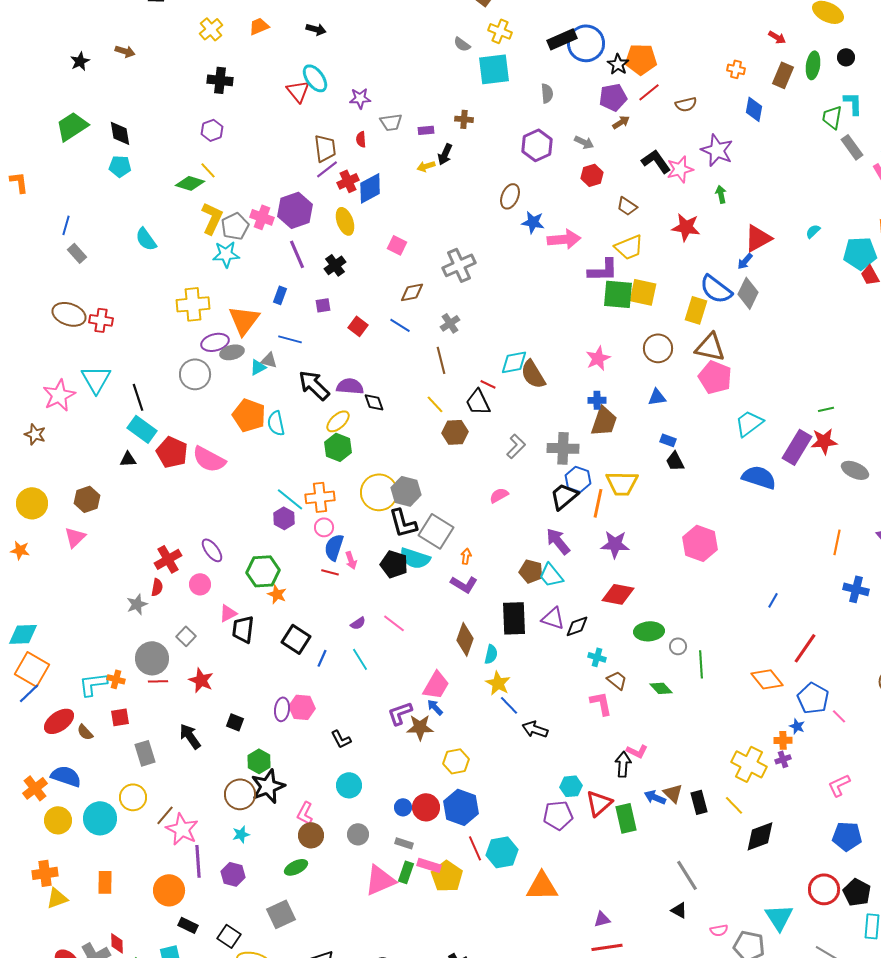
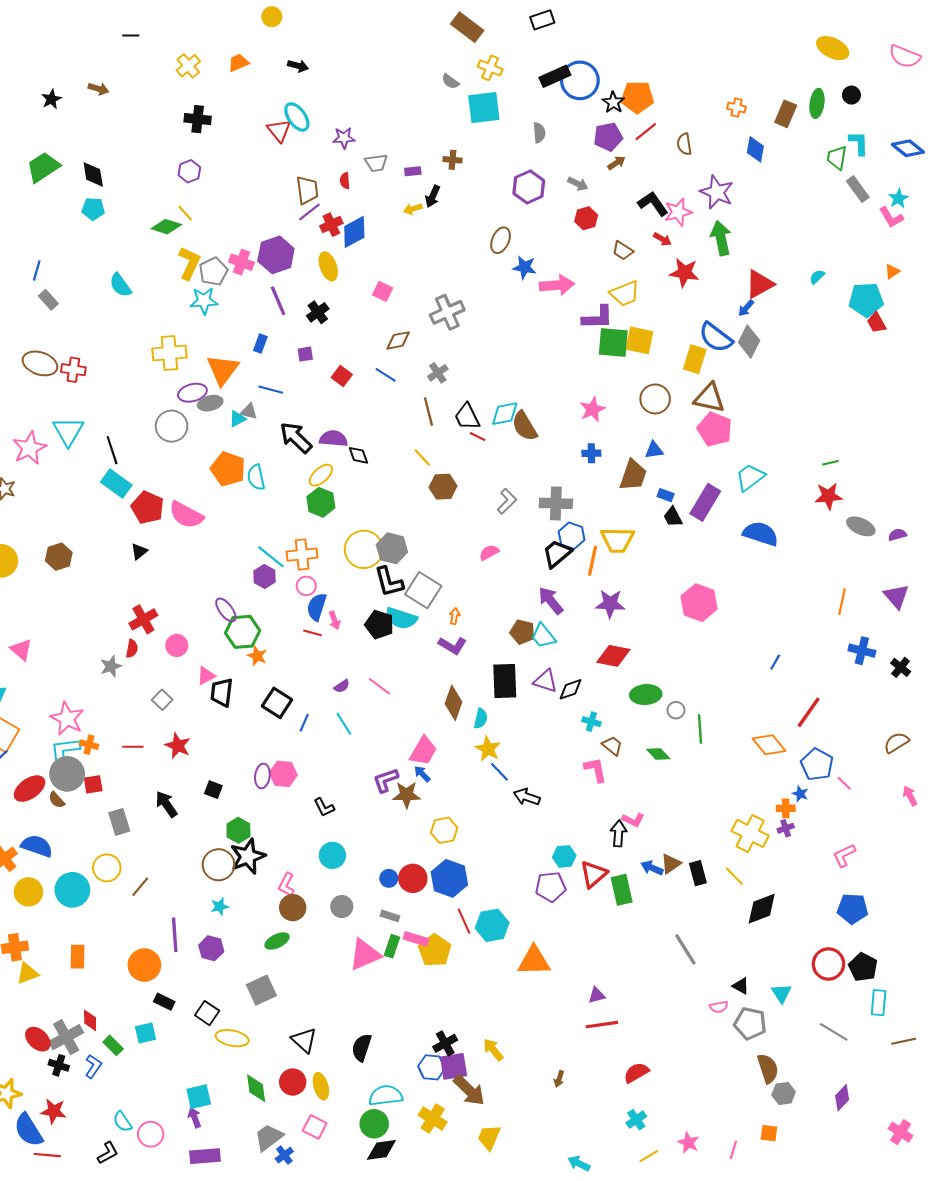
red arrow: (777, 37) -> (662, 239), moved
brown semicircle: (686, 104) -> (684, 144), turned 95
green arrow: (721, 194) -> (721, 238), size x1.8
black trapezoid: (478, 402) -> (467, 417), moved
brown trapezoid: (604, 421) -> (633, 475), moved
purple rectangle: (797, 447) -> (705, 502), moved
black triangle: (128, 459) -> (139, 551), moved, turned -36
pink triangle: (75, 537) -> (21, 650), moved, turned -35
purple ellipse: (212, 550) -> (226, 610), moved
gray circle: (152, 658) -> (67, 774), moved
brown triangle: (673, 793) -> (671, 864), turned 40
pink star: (182, 829) -> (67, 719), moved
black triangle: (679, 910) -> (741, 986), moved
cyan triangle: (779, 917) -> (781, 993), size x0.7

